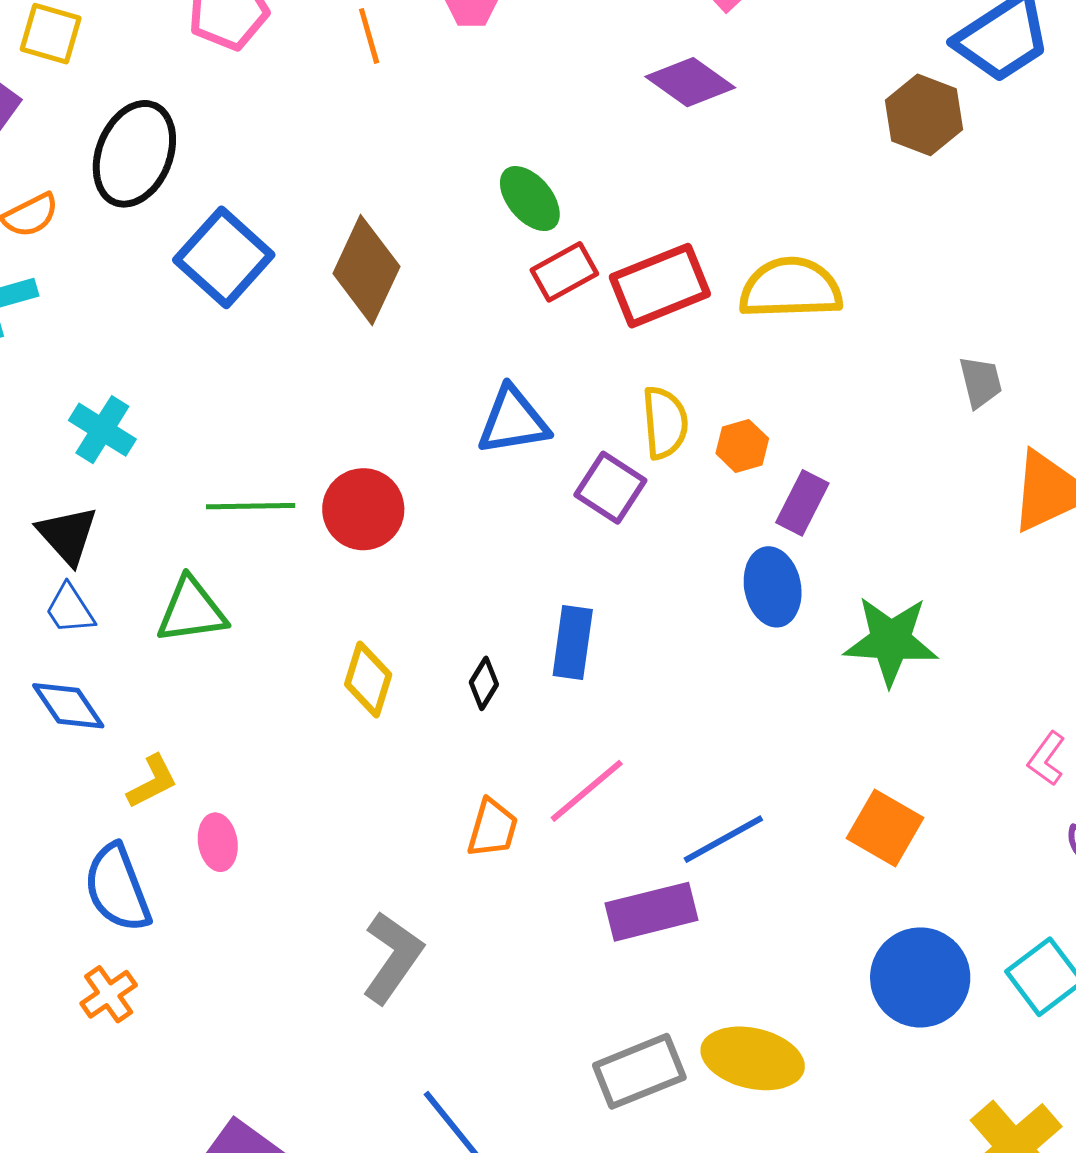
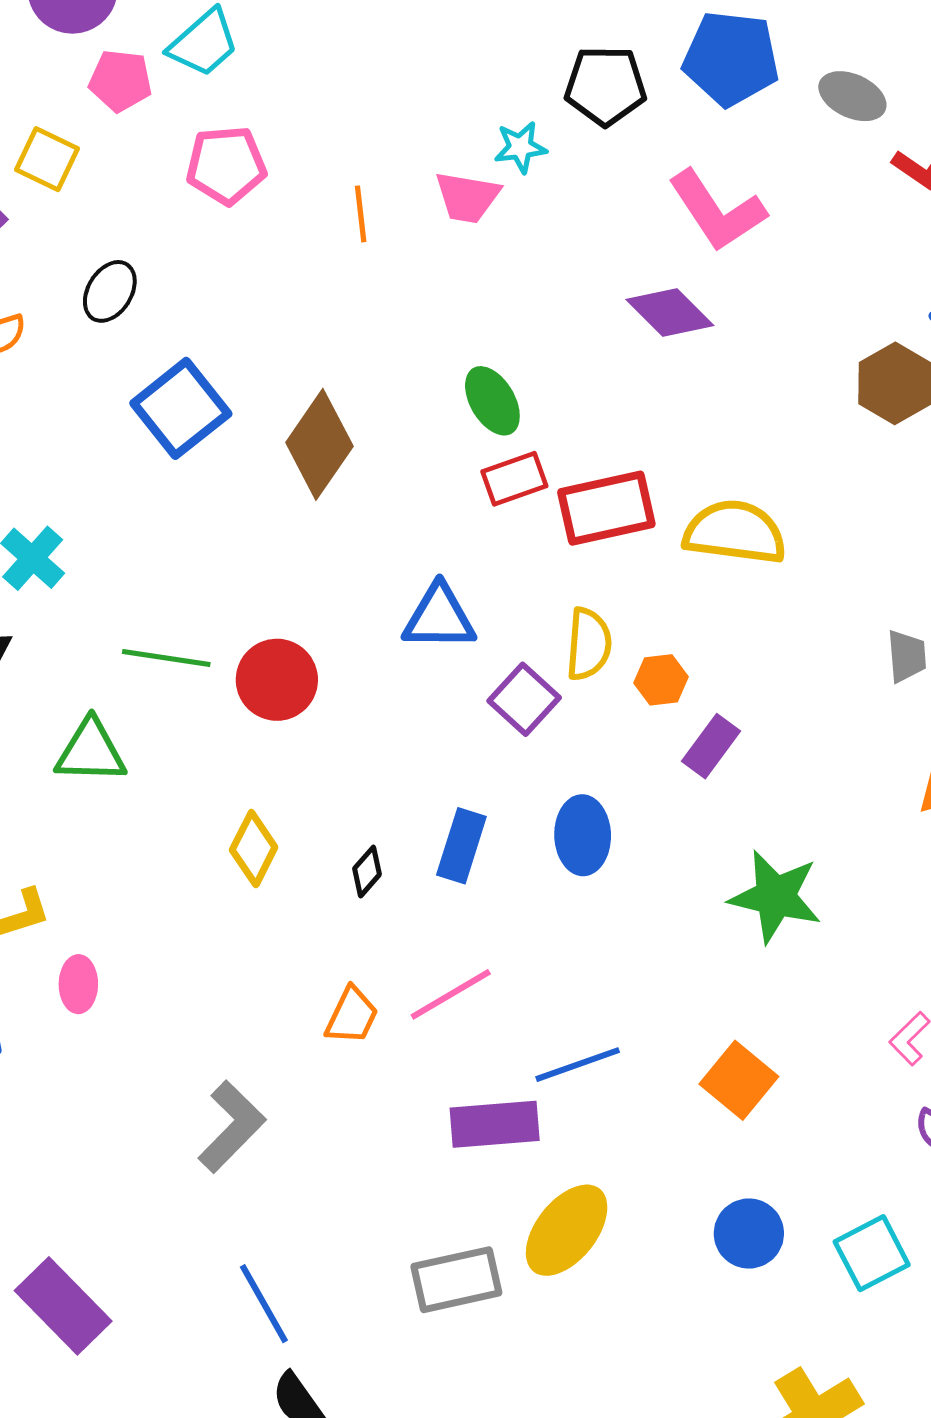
black ellipse: (134, 154) -> (110, 291), size x0.6
blue ellipse: (773, 587) -> (583, 835), moved
blue circle: (920, 977) -> (749, 1234), size x0.7
yellow ellipse: (753, 1058) -> (567, 1230), moved, turned -74

